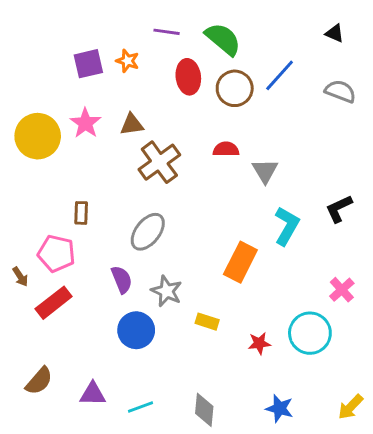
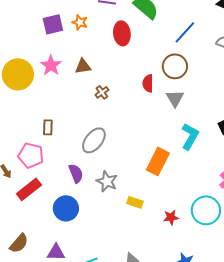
brown circle: (235, 88) -> (175, 66), moved
red semicircle: (226, 149) -> (148, 83), turned -90
brown cross: (159, 162) -> (102, 92), size x0.5
blue circle: (136, 330) -> (66, 208), moved

